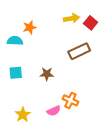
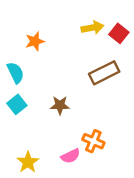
cyan semicircle: (15, 41) -> (15, 73), moved, turned 63
cyan square: (16, 73) -> (17, 104), turned -32

